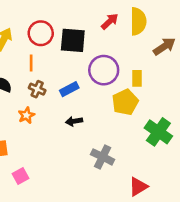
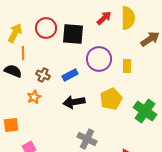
orange line: (31, 63) -> (23, 53), moved
yellow pentagon: (125, 102) -> (111, 99), moved
black arrow: (74, 121) -> (74, 102), size x1.5
gray cross: (103, 157) -> (87, 139), moved

